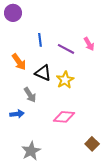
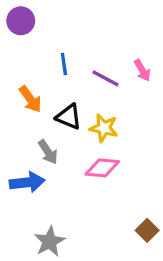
yellow star: (65, 80) -> (104, 128), turned -30
blue arrow: (17, 114) -> (27, 182), size x1.5
pink diamond: (64, 117) -> (102, 168), moved

